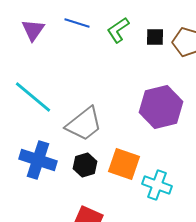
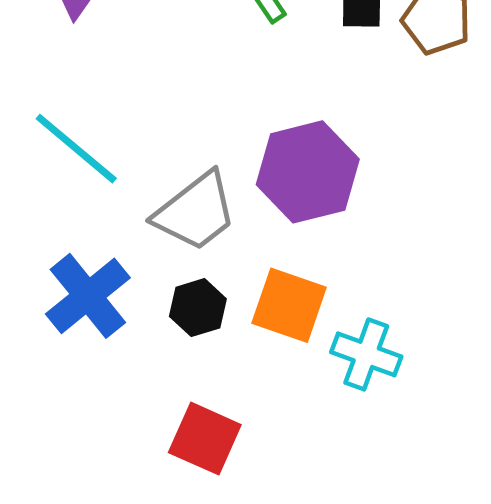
purple hexagon: (161, 107) -> (308, 172), moved
blue cross: (38, 160) -> (88, 296), turned 33

